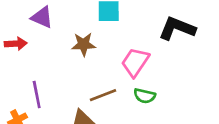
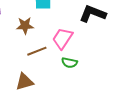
brown line: (103, 95) -> (37, 51), moved

